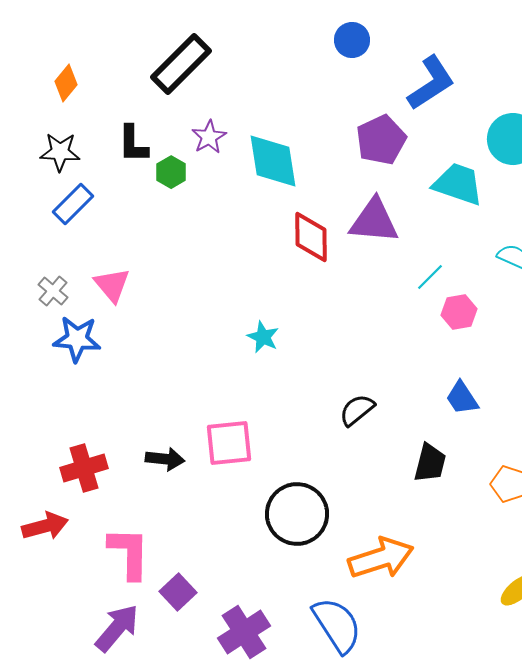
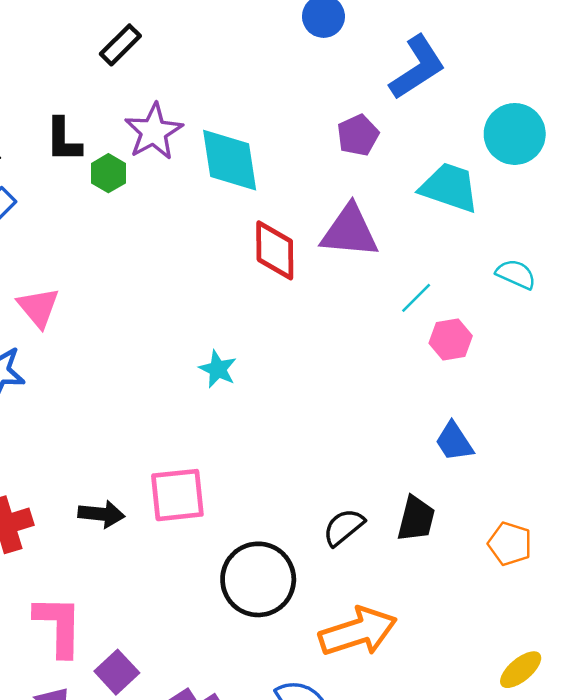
black rectangle: (181, 64) -> (120, 45), size x0.6
purple star: (209, 137) -> (154, 132), size x1.4
purple pentagon: (381, 140) -> (358, 135), size x0.7
black semicircle: (357, 410) -> (344, 527), moved

